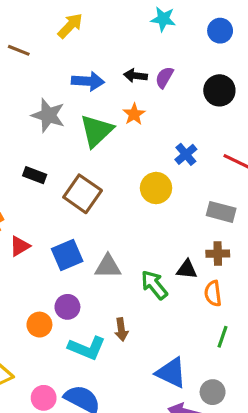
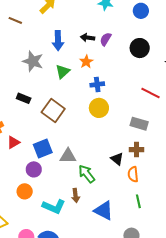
blue arrow: (88, 81) -> (58, 41), turned 84
green triangle: (97, 131) -> (63, 72), size x0.7
blue cross: (186, 154) -> (97, 84), moved, turned 32
black triangle: (187, 269) -> (117, 159), turned 32
green arrow: (154, 285) -> (87, 174), moved
purple circle: (67, 307) -> (34, 169), moved
green line: (222, 337) -> (138, 201), turned -32
blue triangle: (171, 373) -> (104, 211), moved

